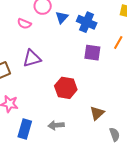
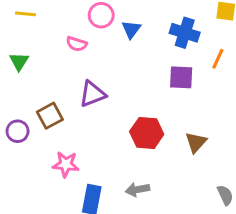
blue cross: (87, 22) -> (185, 33), moved
brown triangle: (97, 113) -> (196, 142), moved

